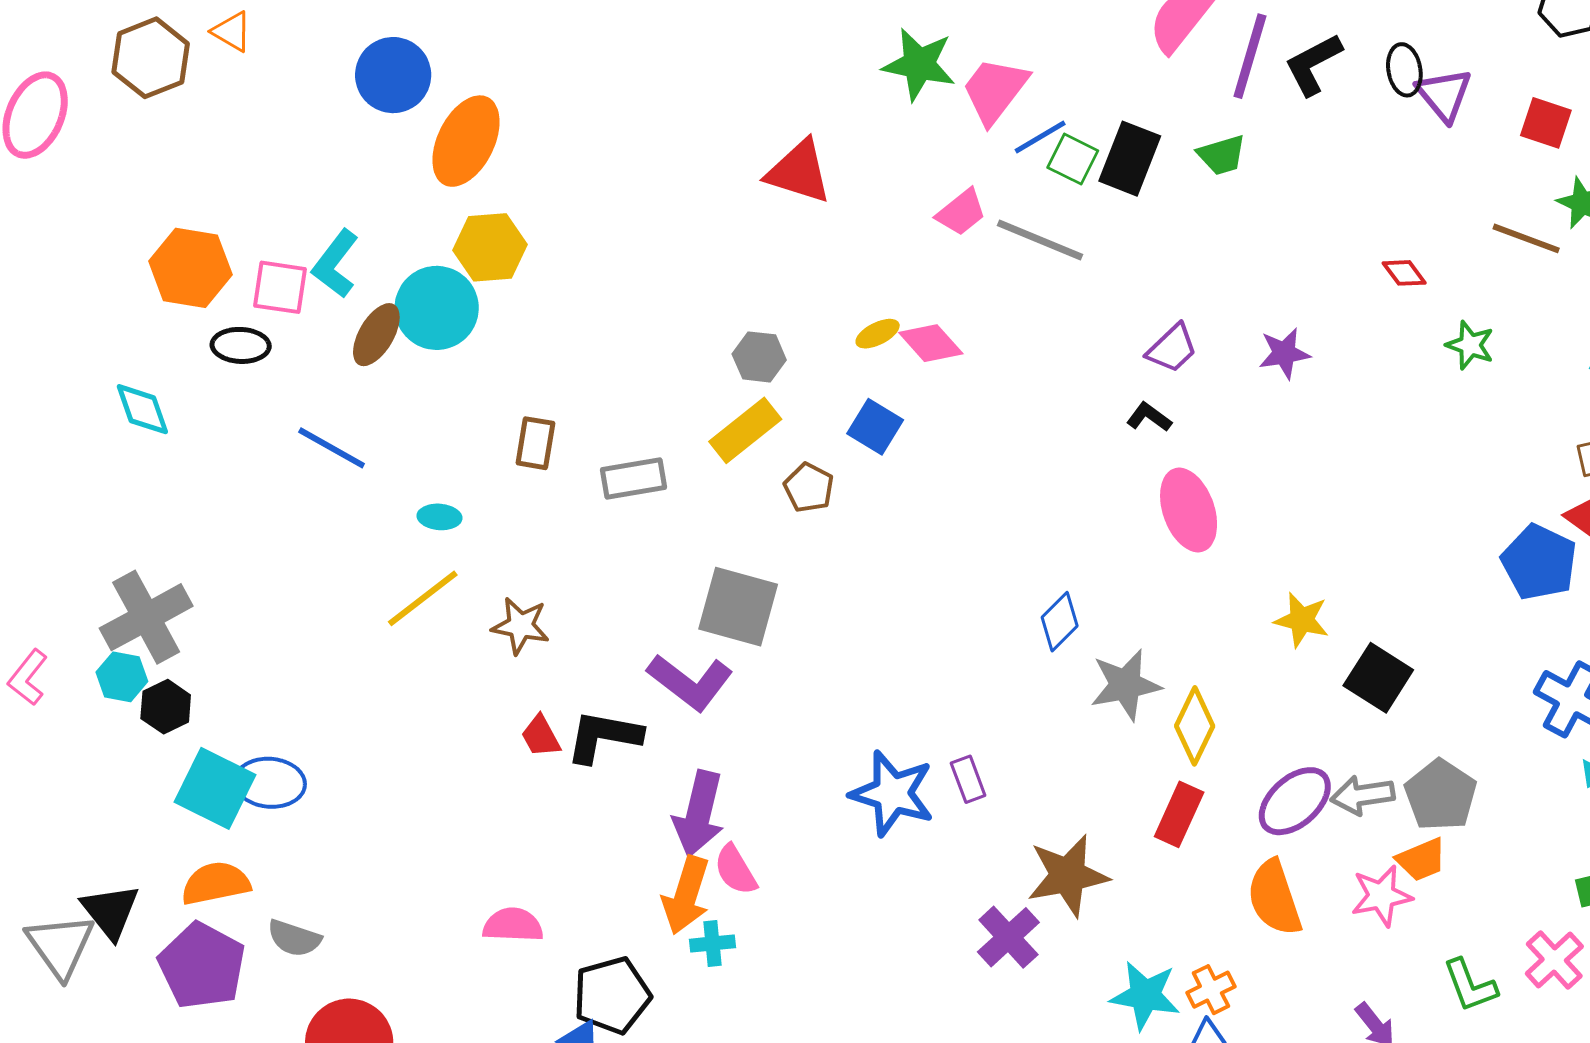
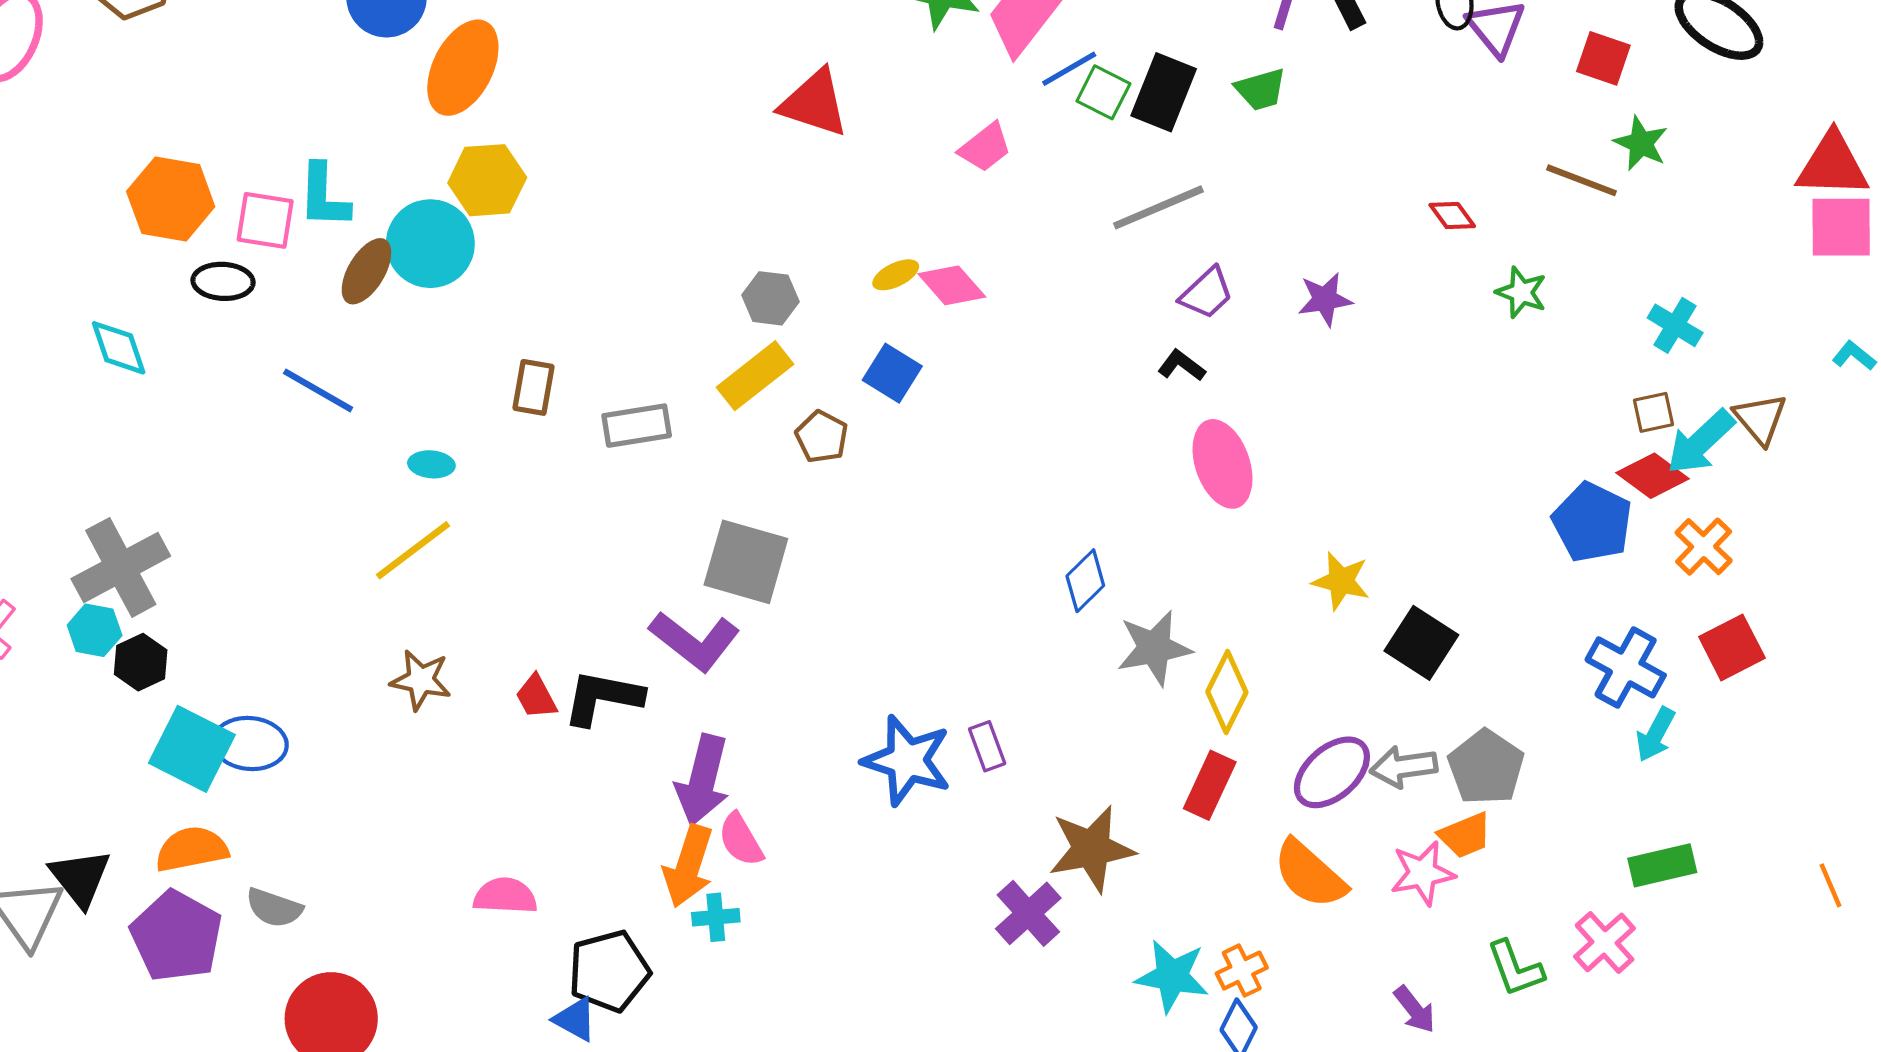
gray line: (1040, 240) -> (1158, 207), moved, turned -46
cyan L-shape: (335, 264) -> (324, 196), turned -36
brown star: (521, 626) -> (421, 680), moved
orange semicircle: (1274, 898) -> (1310, 874), turned -30

